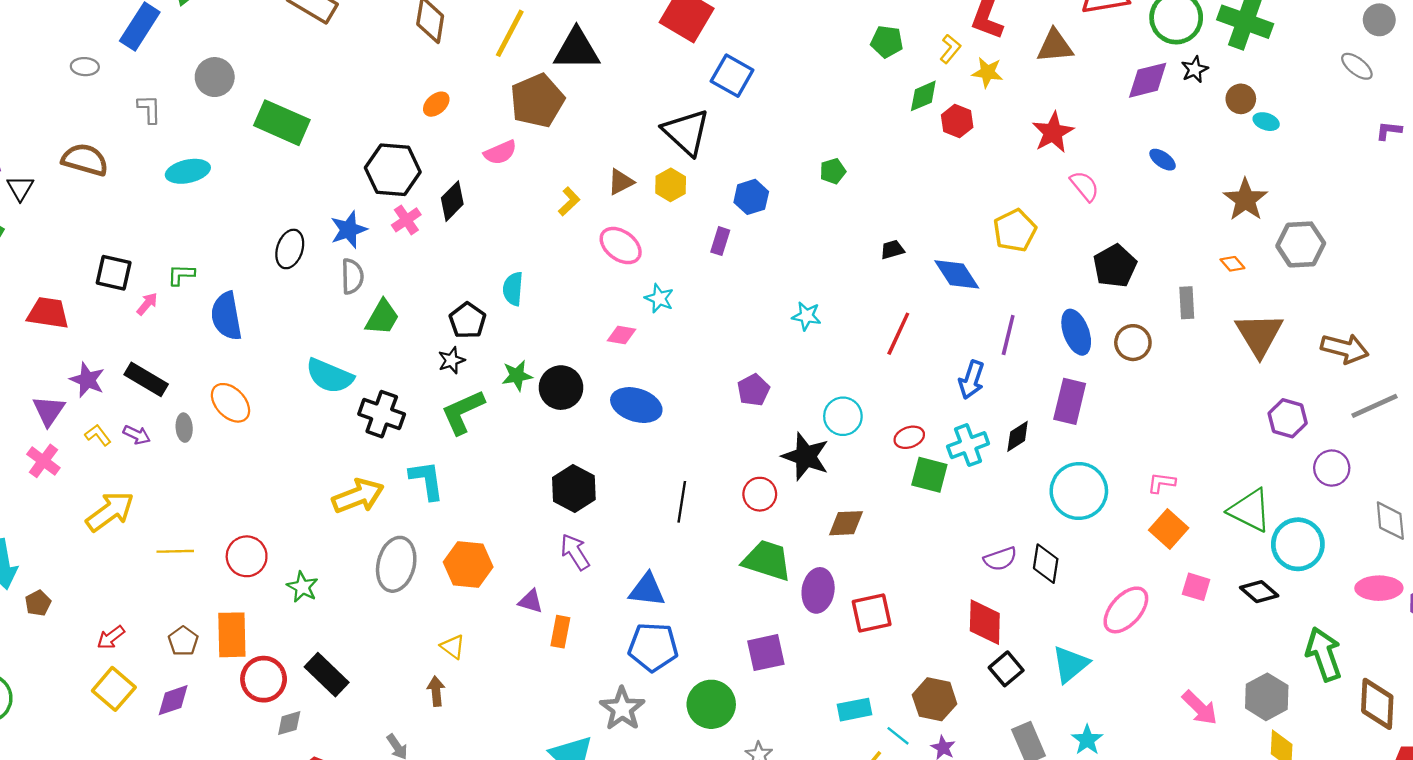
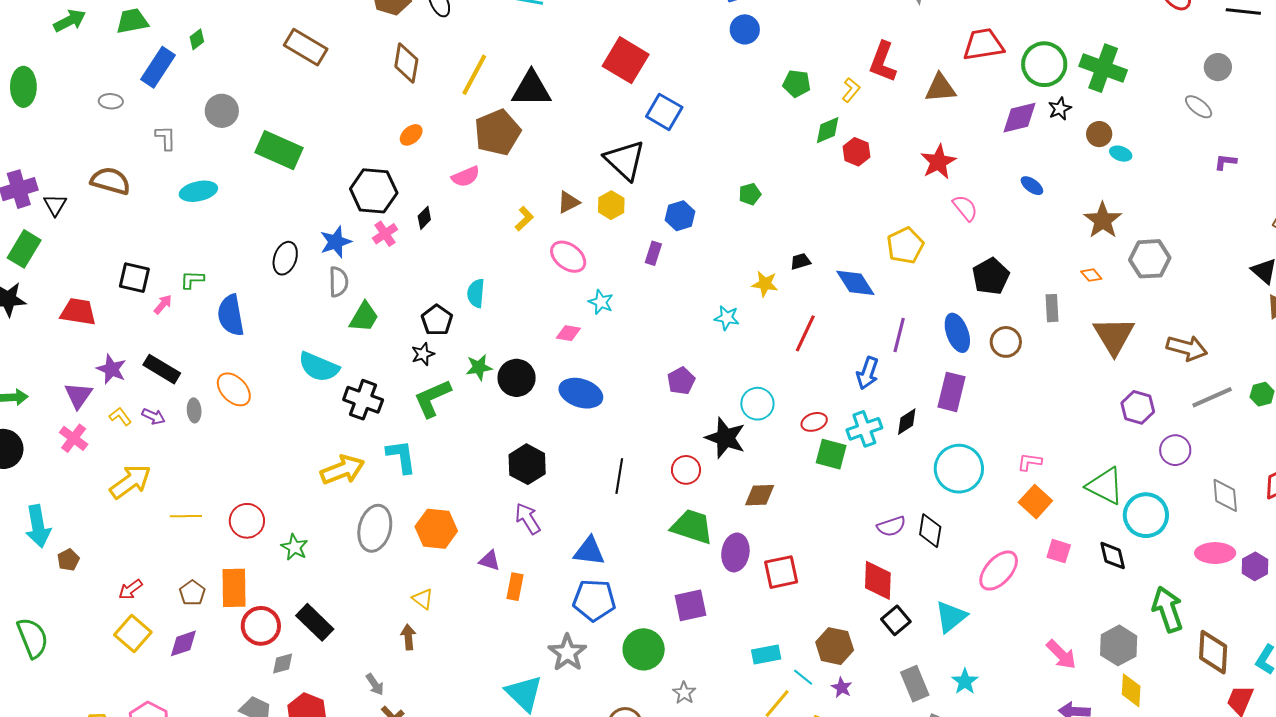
yellow star: (987, 72) -> (765, 284), moved
black diamond: (452, 201) -> (424, 218), size x0.7
black diamond: (1259, 592) -> (1113, 556), turned 36

